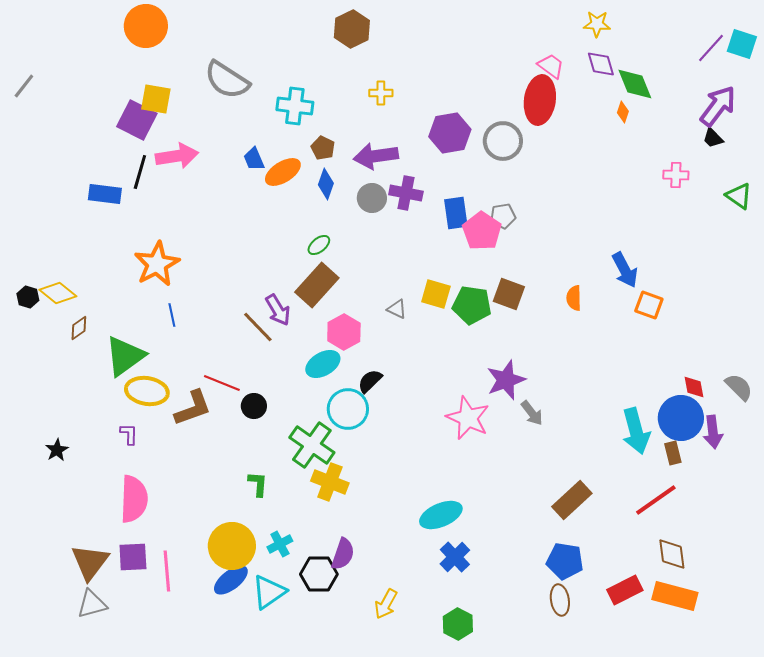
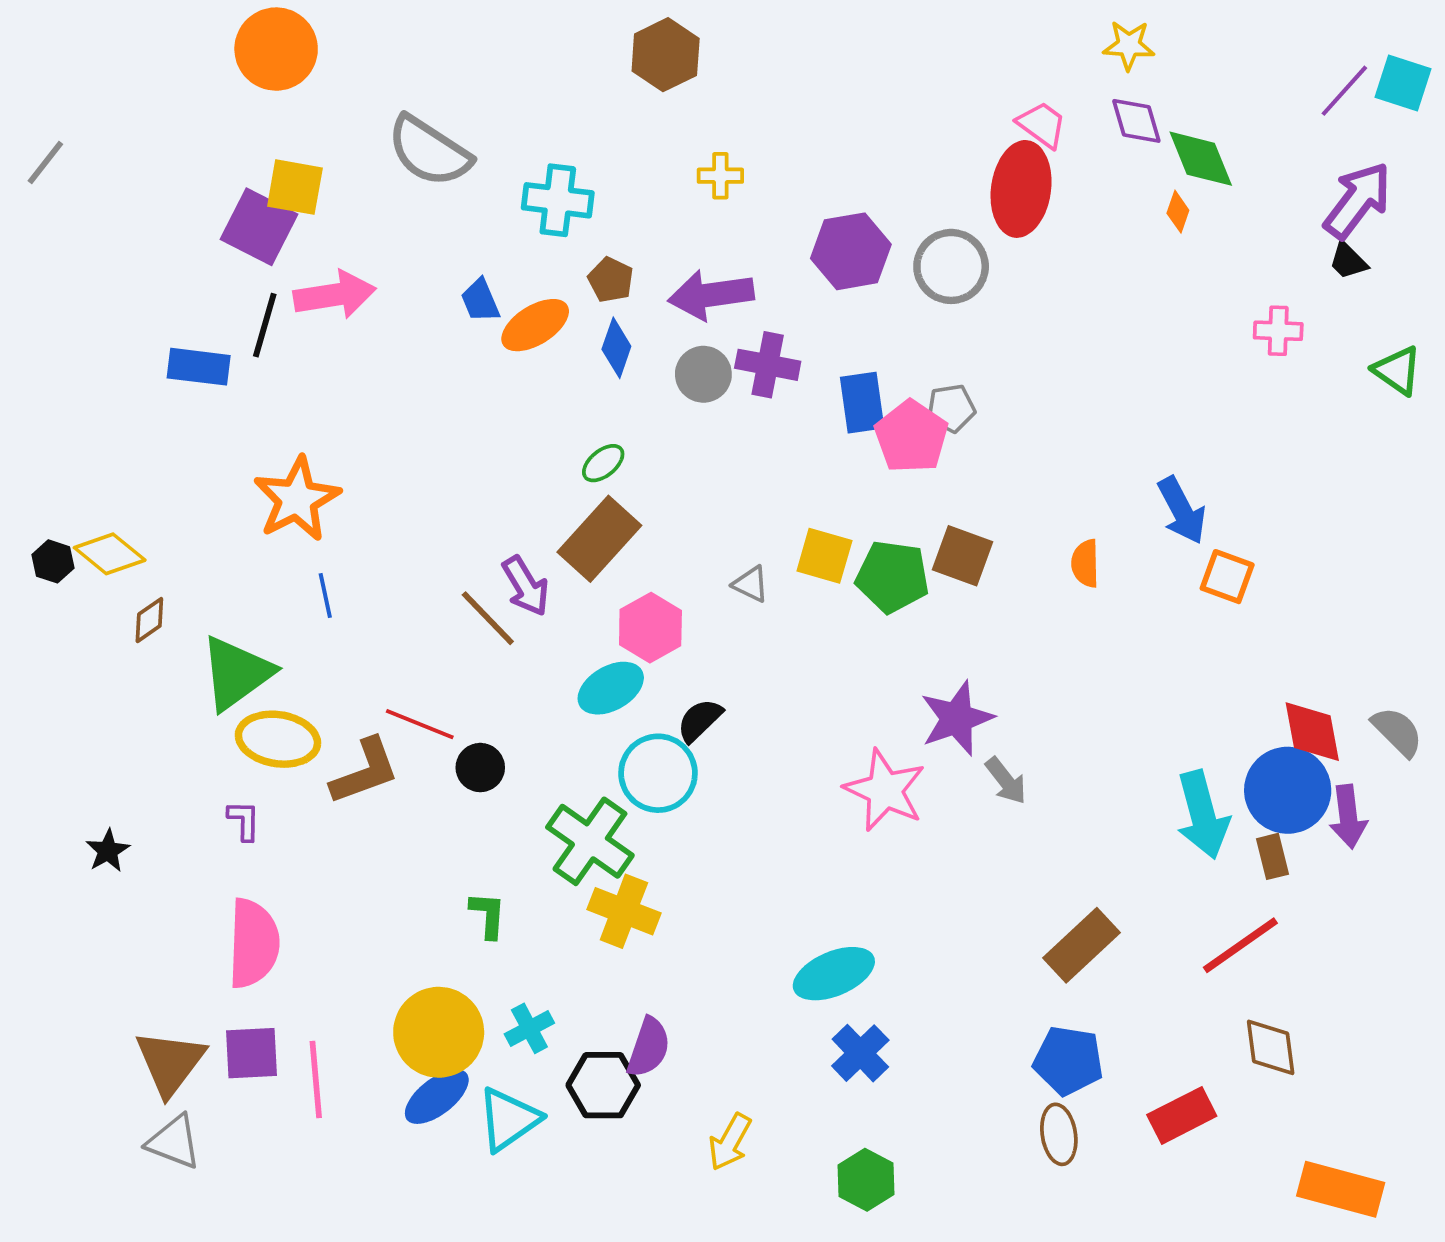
red diamond: (694, 387) -> (1312, 732), size x1.5
orange rectangle: (675, 596) -> (1341, 1189), moved
gray triangle: (92, 604) -> (174, 1142), turned 36

